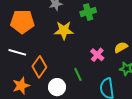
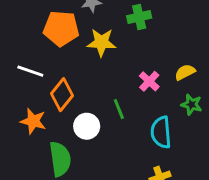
orange pentagon: (22, 22) -> (61, 28), moved
orange star: (21, 86) -> (33, 121), turned 30

